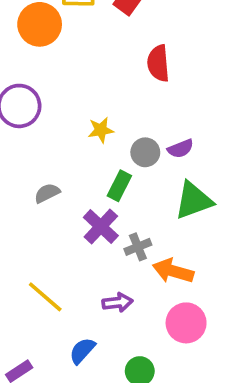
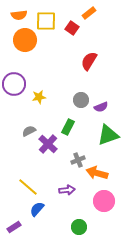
red semicircle: (158, 63) -> (89, 61), turned 36
yellow star: (101, 130) -> (39, 97), moved
gray circle: (145, 152) -> (81, 100), moved
purple cross: (101, 226) -> (48, 144), moved
blue semicircle: (82, 351) -> (37, 209), moved

